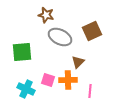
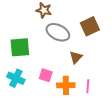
orange cross: (68, 80) -> (66, 85), moved
cyan cross: (26, 89) -> (16, 78), moved

